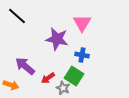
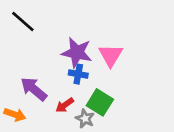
pink triangle: (82, 23) -> (111, 55), moved
blue cross: (82, 55) -> (78, 74), moved

